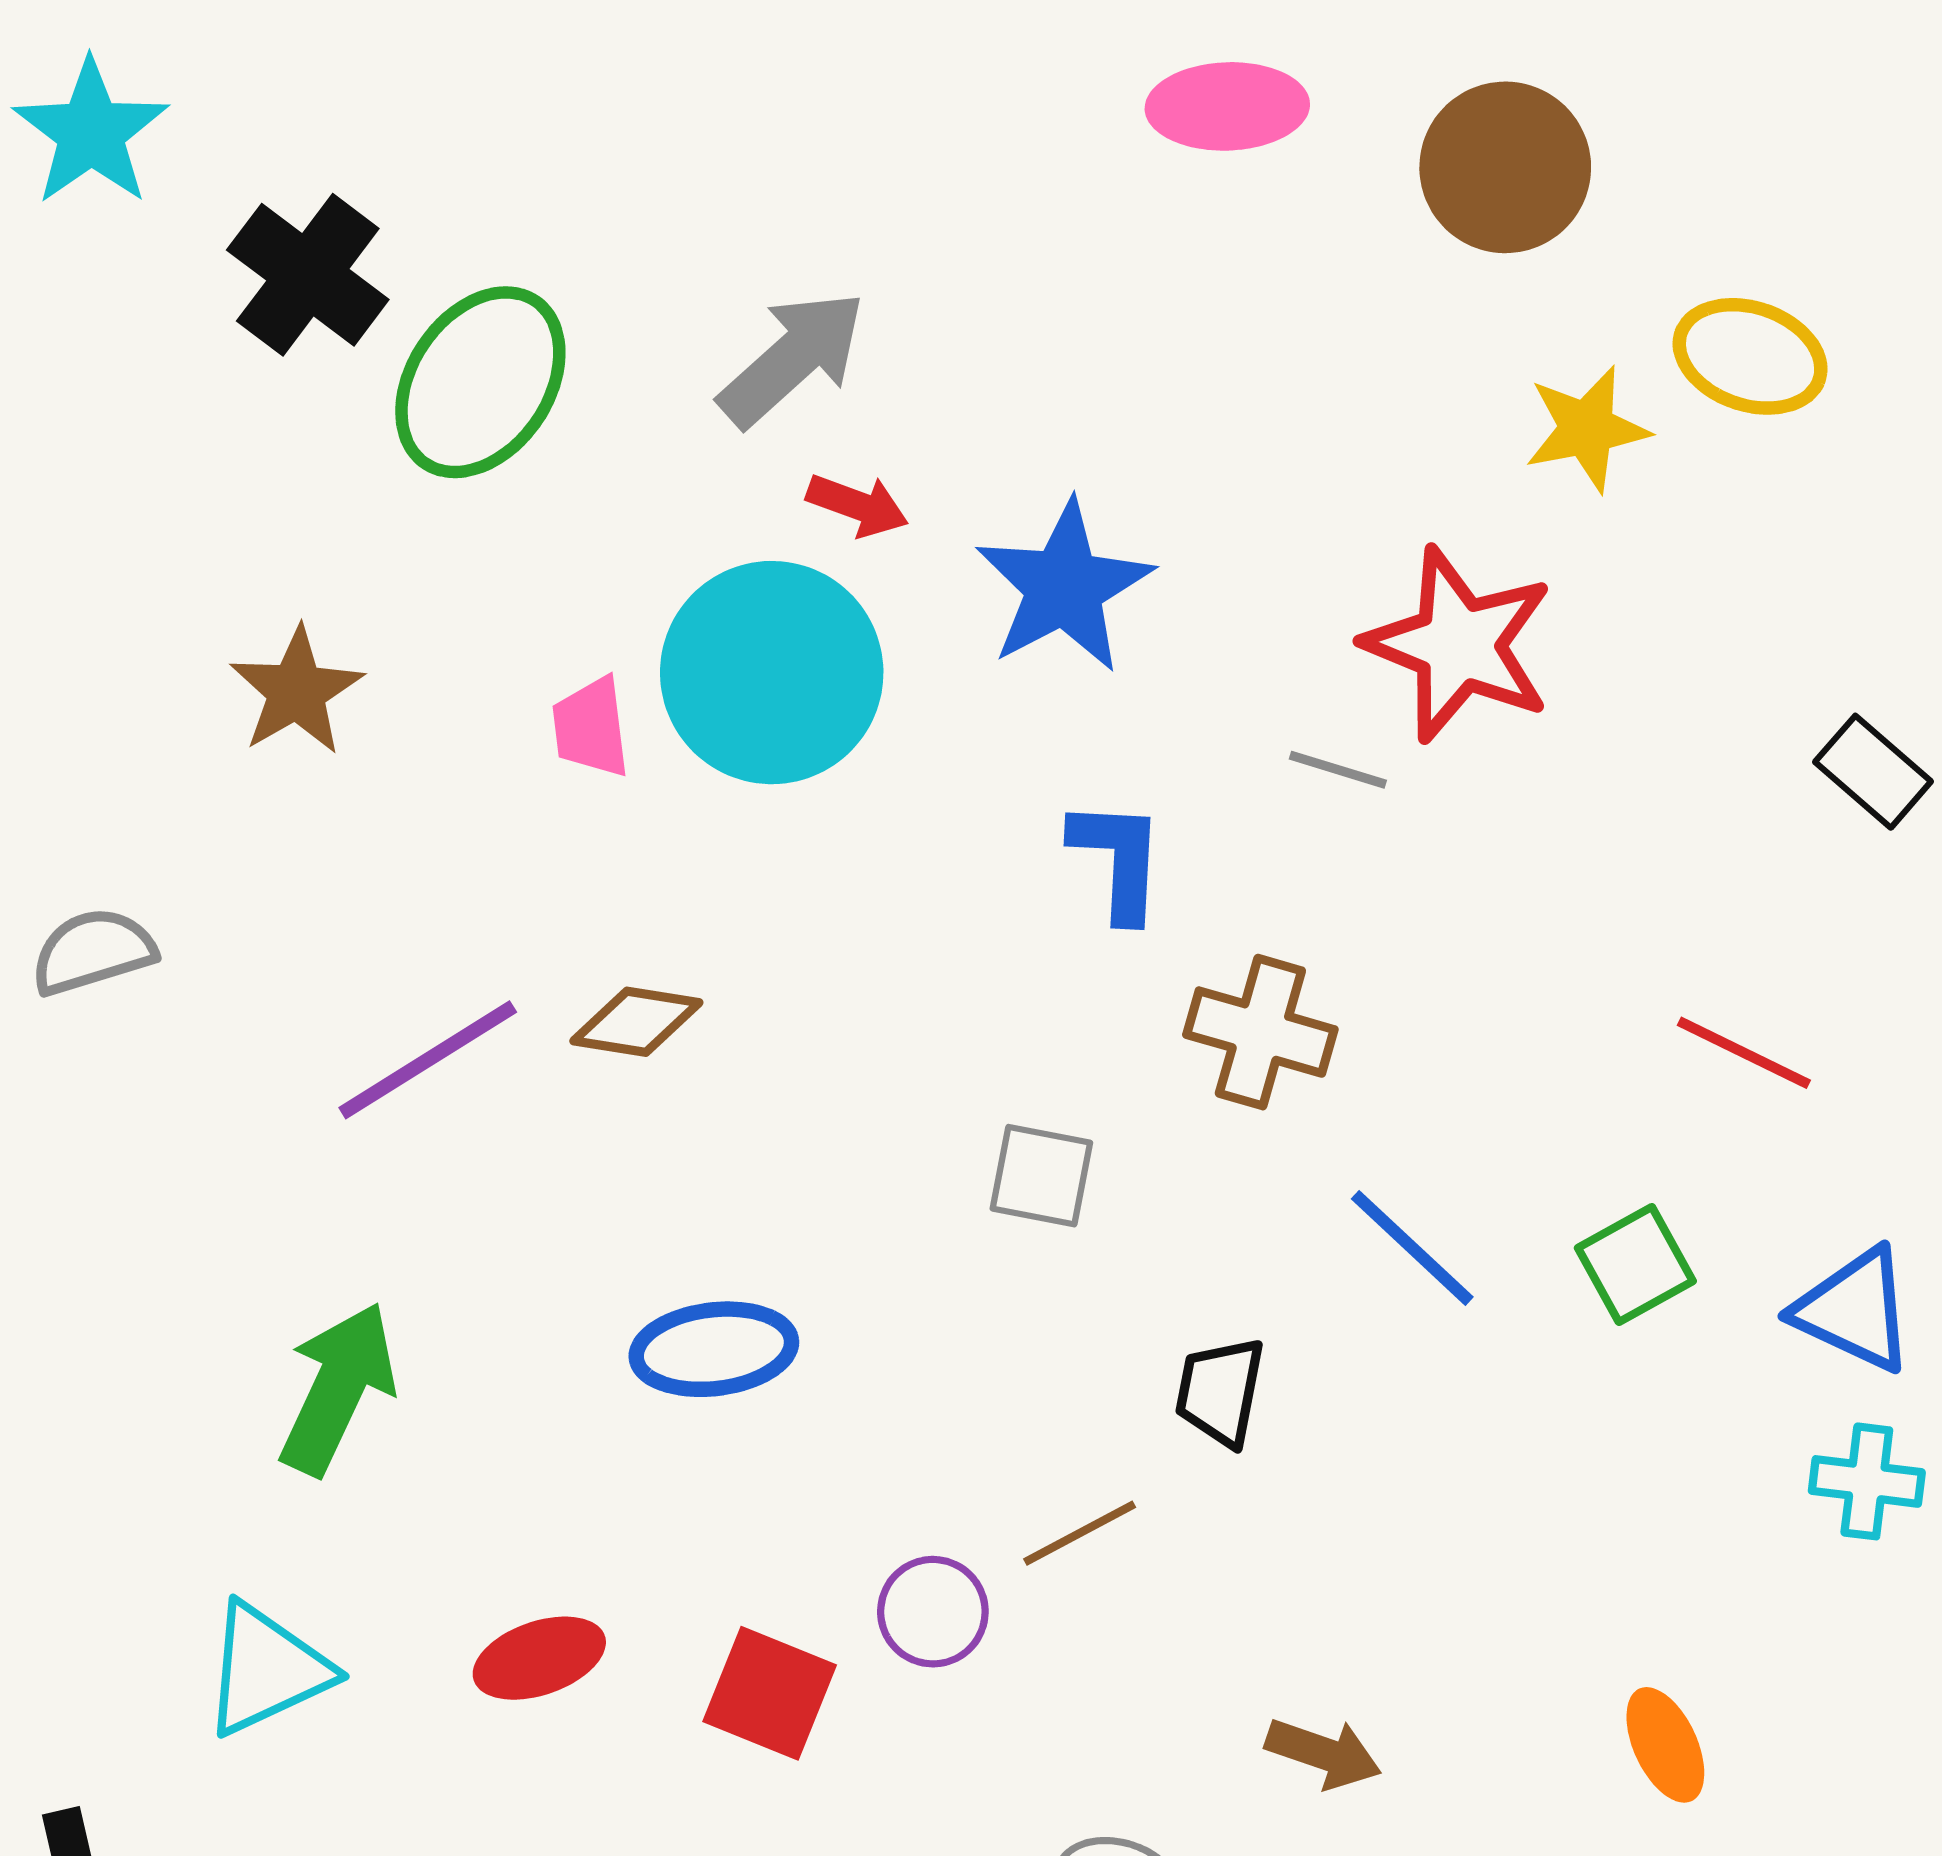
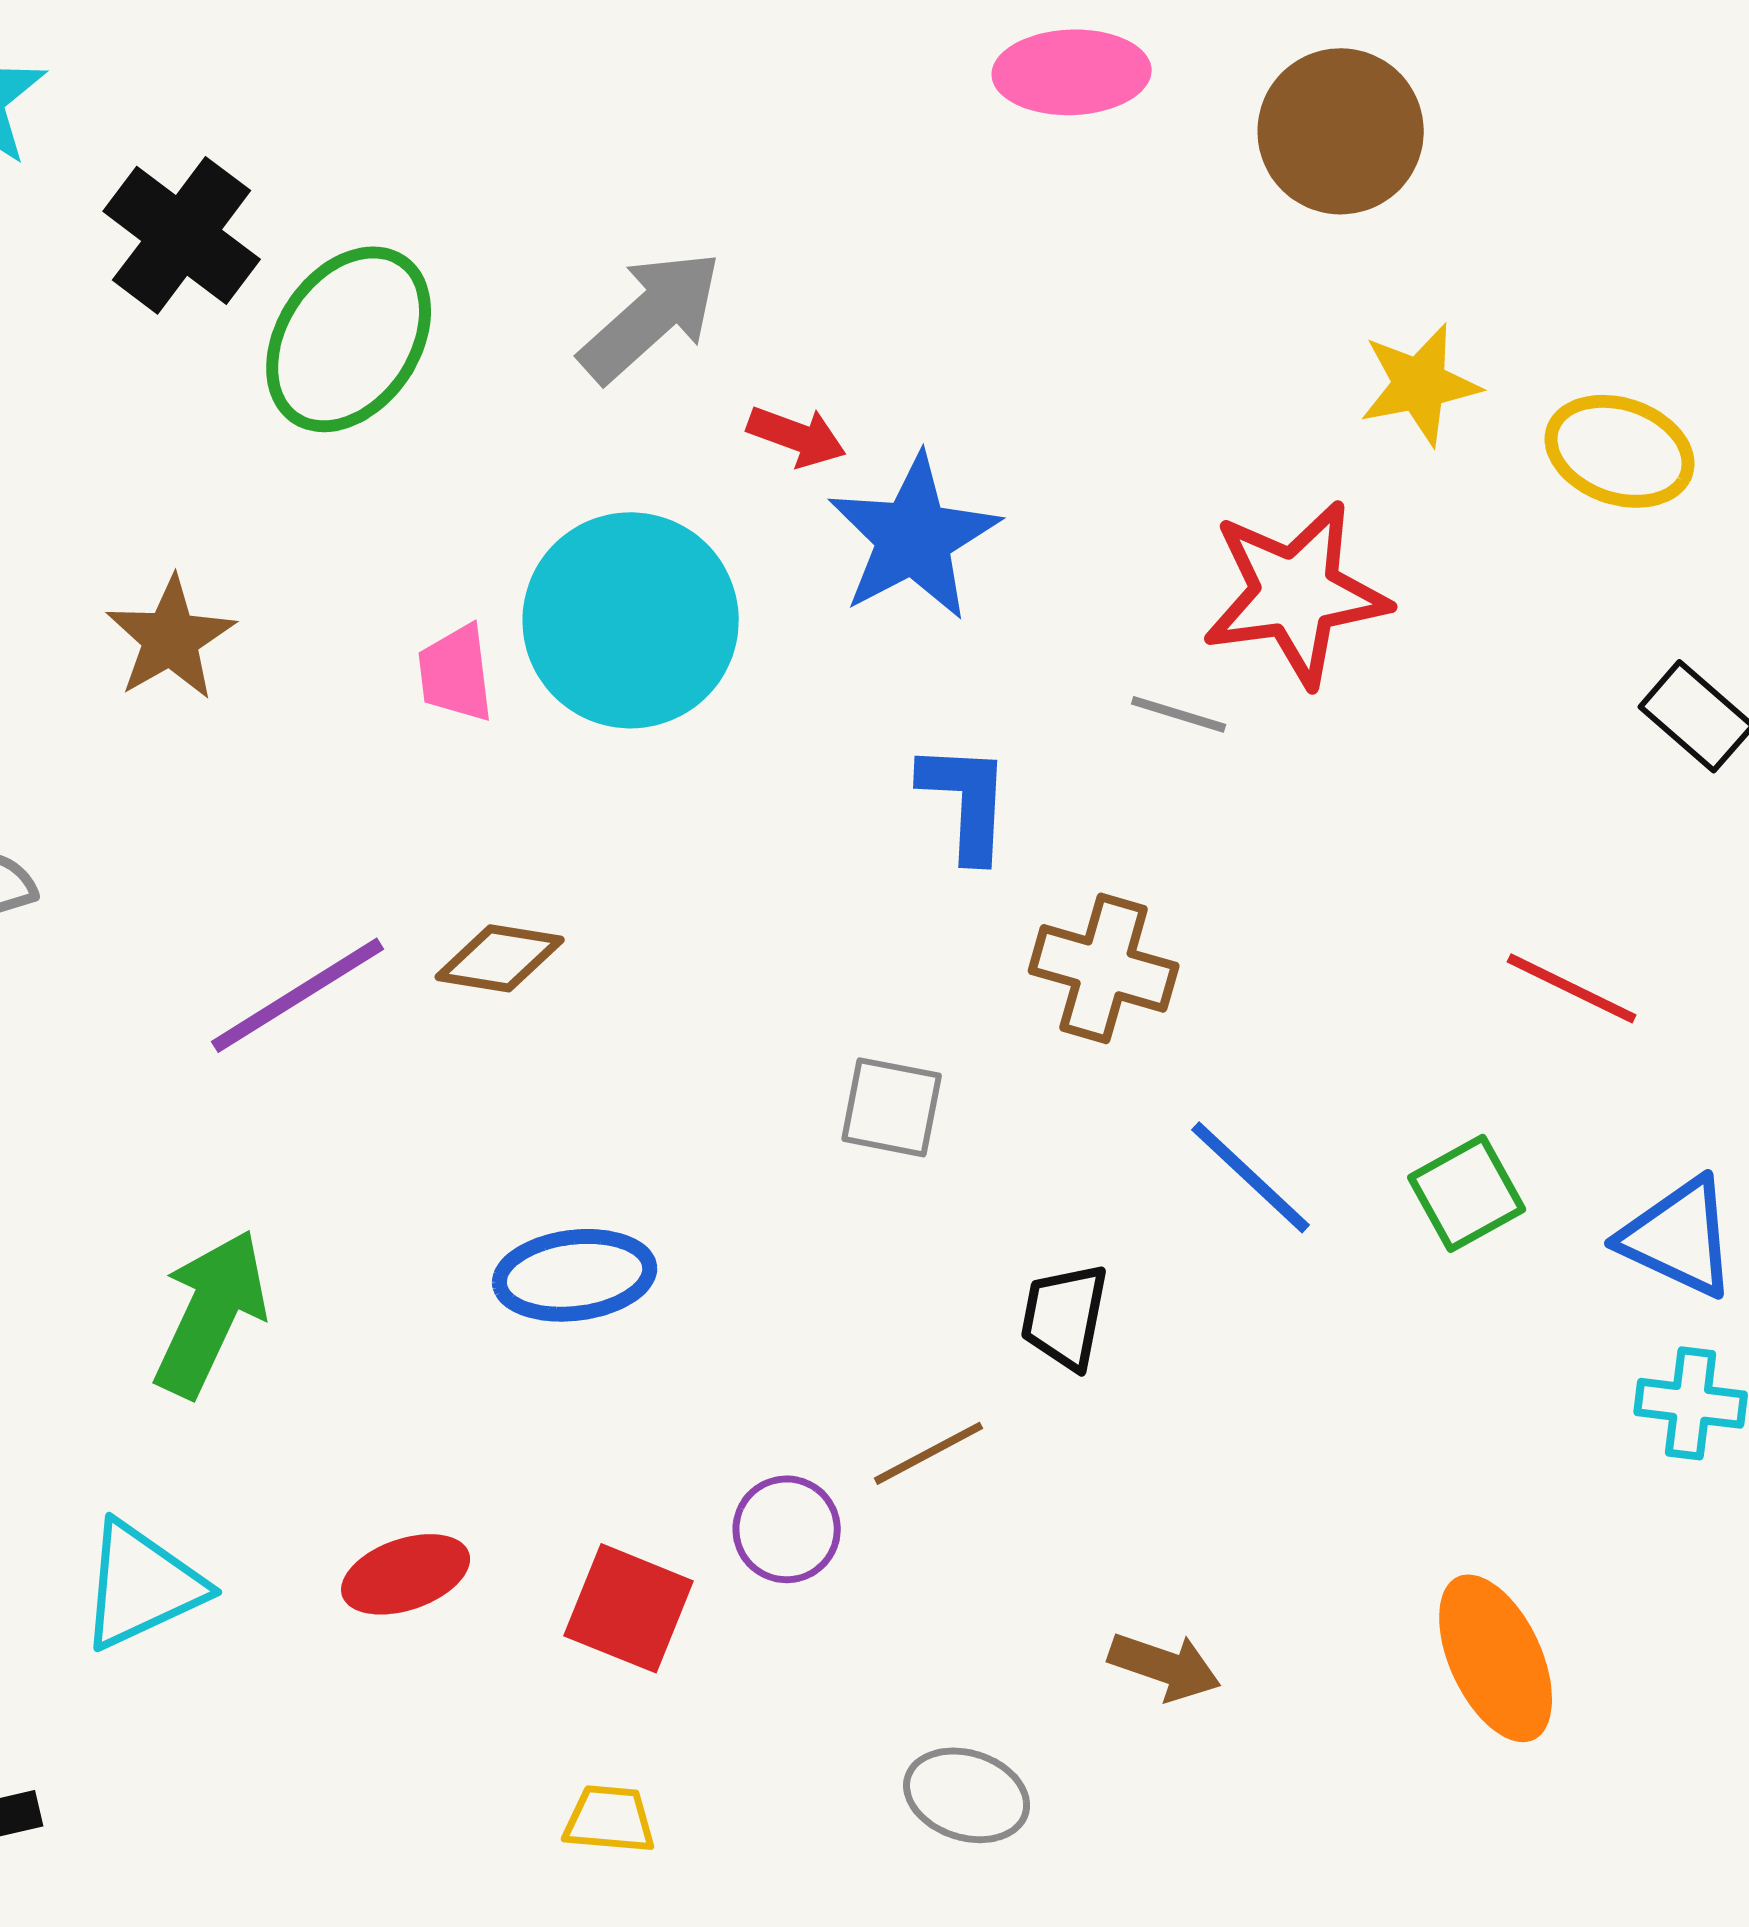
yellow ellipse: (1750, 356) -> (1620, 451), moved
red arrow: (857, 505) -> (797, 436), moved
red star: (1459, 645) -> (1296, 593), turned -30
orange ellipse: (1665, 1745) -> (1496, 1658), size x1.5

